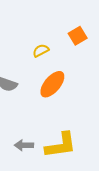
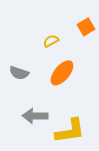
gray arrow: (24, 145) -> (35, 116), moved, size x1.4

